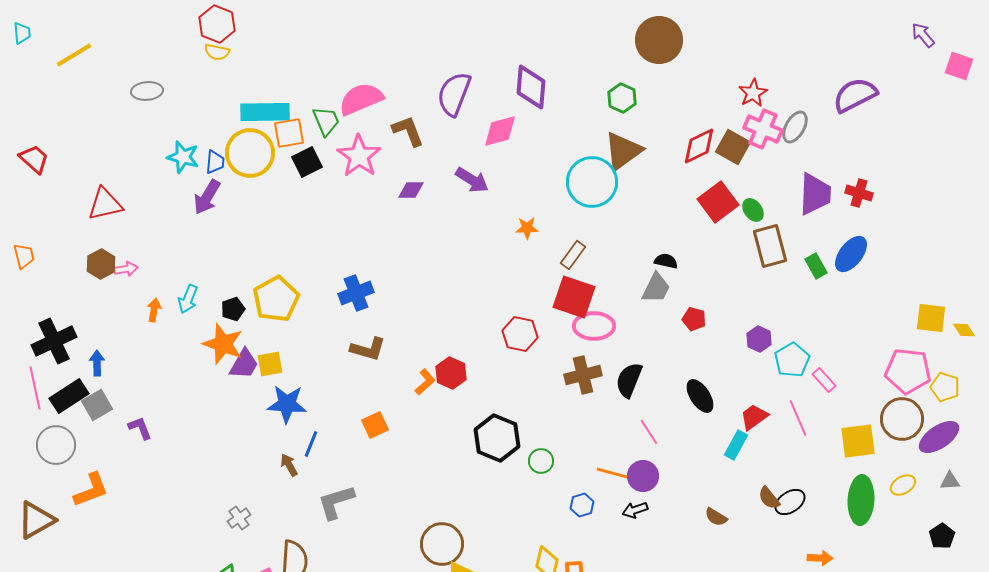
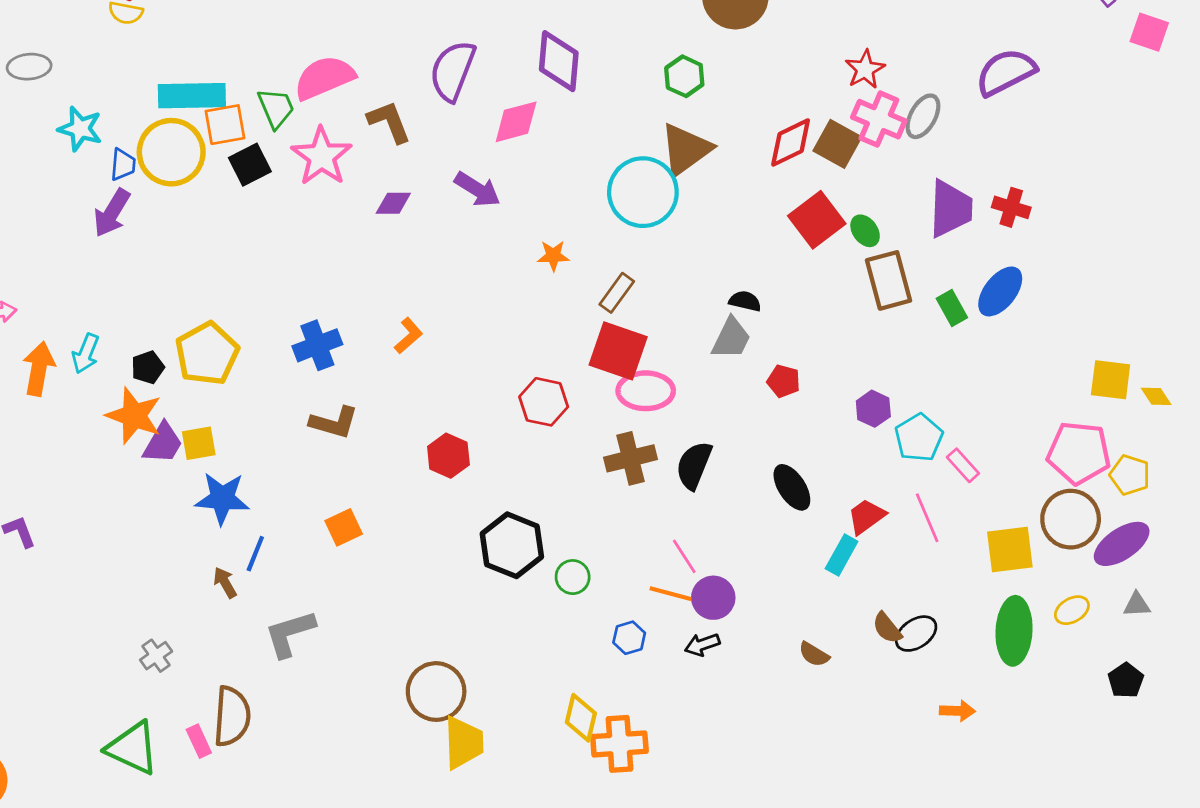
cyan star: (183, 157) -> (80, 129), moved
orange arrow: (154, 310) -> (39, 369), size x1.6
orange L-shape: (425, 382) -> (408, 336), moved
pink line: (649, 432) -> (684, 556), moved

